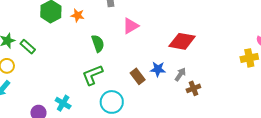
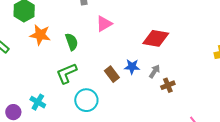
orange star: (78, 15) -> (40, 35), moved, size x1.5

